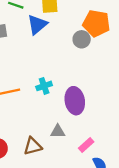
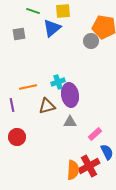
purple ellipse: (75, 101) -> (70, 95), moved
brown triangle: (33, 146) -> (47, 106), moved

